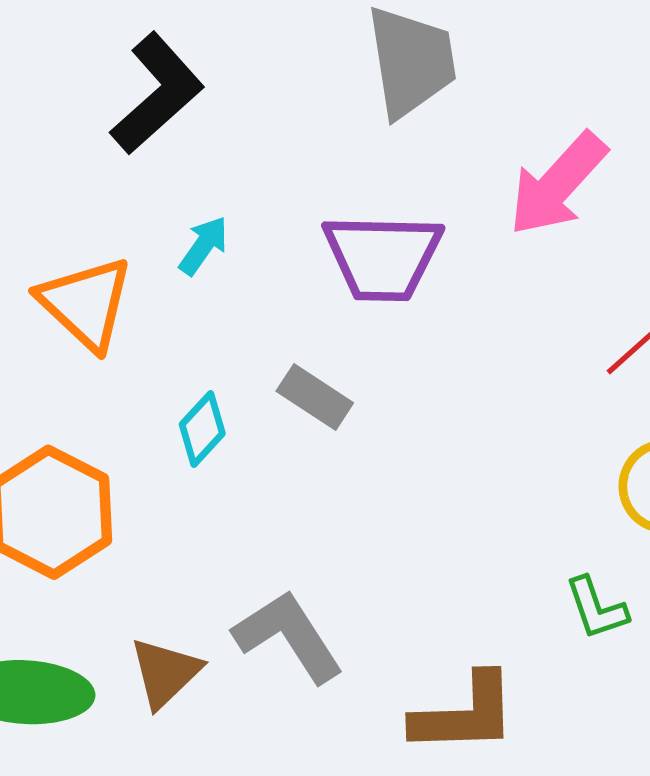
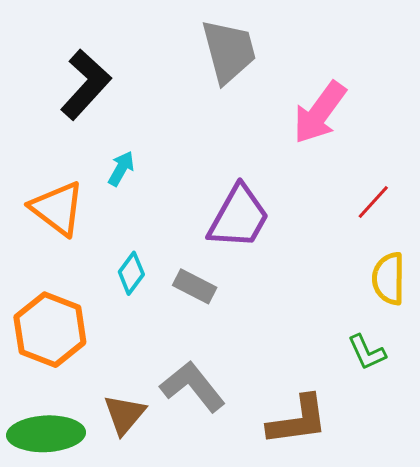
purple trapezoid: (383, 257) -> (239, 217), moved, turned -56
gray rectangle: (315, 397) -> (195, 286), moved

